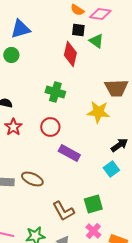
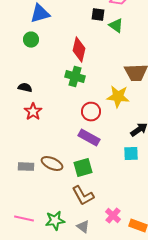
red diamond: (70, 54) -> (79, 50), moved
red circle: (50, 127) -> (91, 112), moved
cyan square: (111, 169) -> (131, 154), turned 35
green square: (93, 204) -> (83, 168), moved

